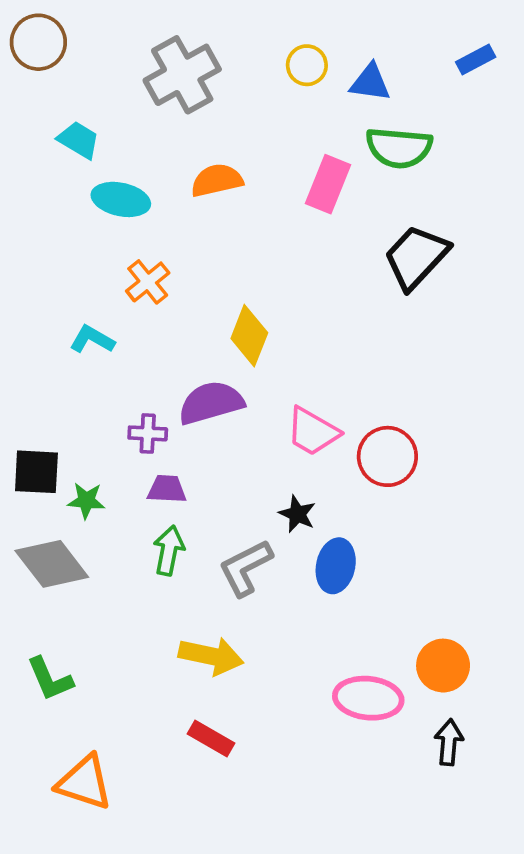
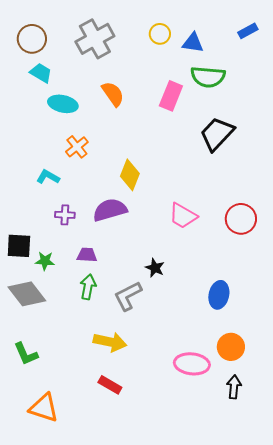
brown circle: (38, 42) -> (32, 39), moved
orange semicircle: (217, 180) -> (113, 94), turned 68
pink trapezoid: (313, 432) -> (183, 216), moved
purple cross: (148, 433) -> (65, 215), moved
red circle: (387, 456) -> (241, 219), moved
blue ellipse: (336, 566) -> (219, 295), moved

